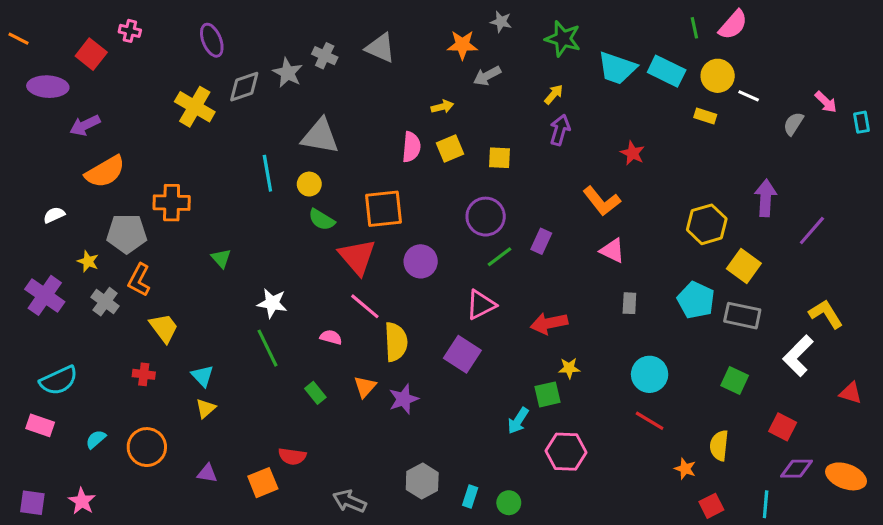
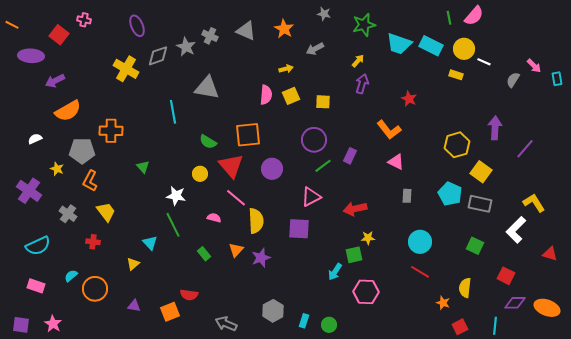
green star: (563, 39) -> (364, 25), turned -30
orange star: (462, 45) -> (284, 29), moved, turned 30
yellow circle: (309, 184) -> (200, 174), moved
gray cross: (105, 302) -> (68, 214), moved
purple square: (462, 354) -> (299, 229), turned -30
cyan triangle: (203, 376) -> (150, 243), moved
pink rectangle: (40, 425) -> (36, 286), moved
cyan semicircle: (96, 439) -> (71, 276), moved

